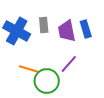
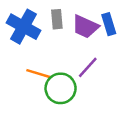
purple trapezoid: (67, 31) -> (85, 27), turned -55

